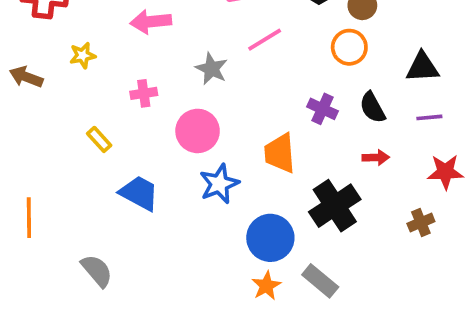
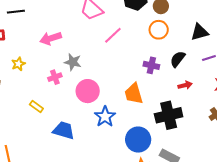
gray star: (211, 69) -> (73, 62), moved
black semicircle: (372, 107) -> (178, 59), turned 78
black cross: (335, 206) -> (169, 115), turned 32

